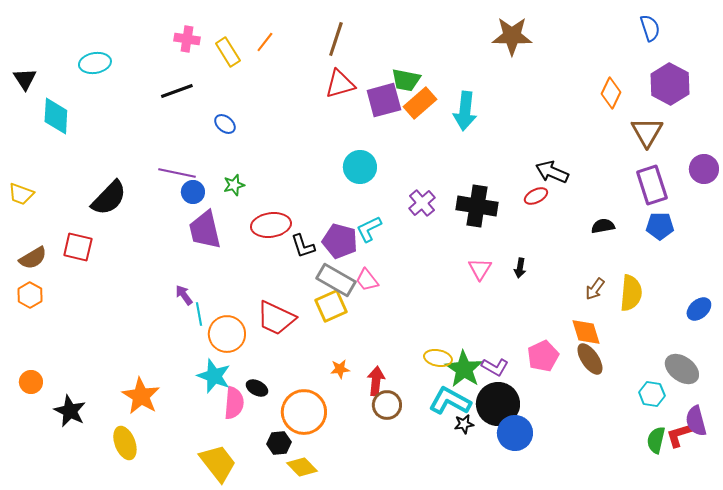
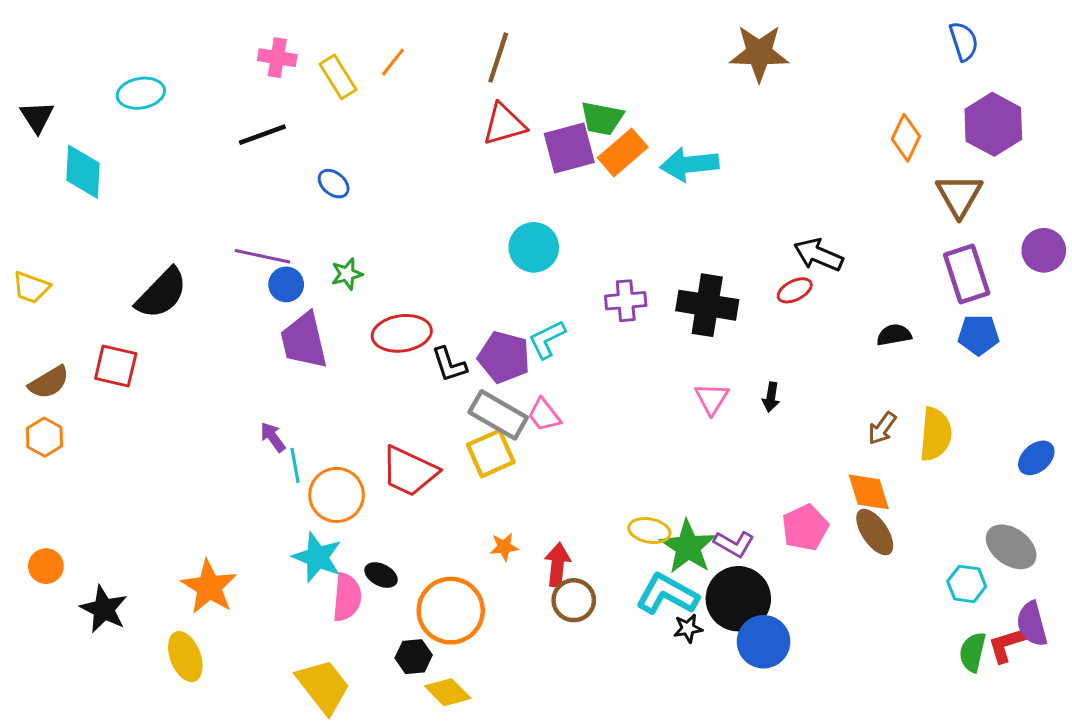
cyan arrow: (465, 111) -> (689, 164), turned 78
purple cross: (422, 203) -> (626, 301), turned 36

